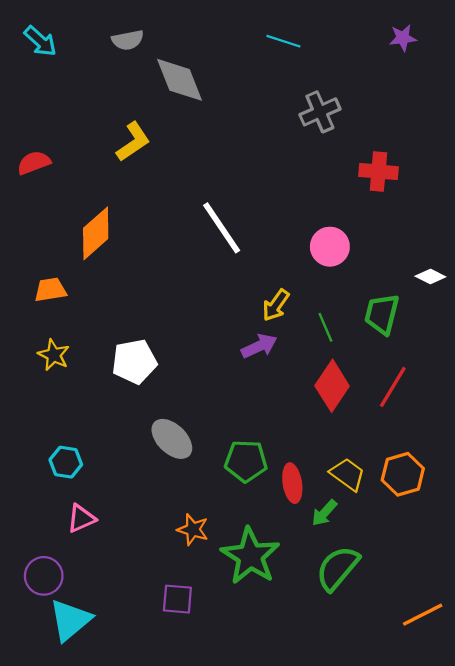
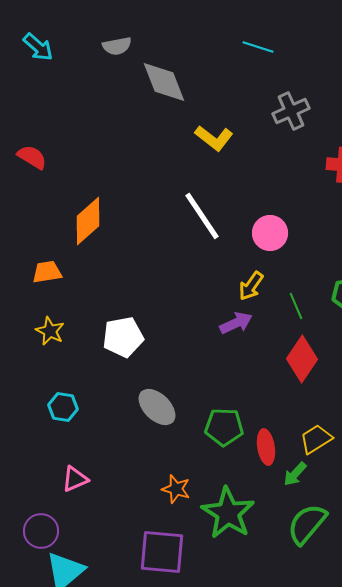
yellow L-shape: (133, 142) -> (214, 138), moved, turned 72
red semicircle: (34, 163) -> (32, 157), turned 52
pink circle: (330, 247) -> (270, 233), moved
cyan hexagon: (66, 462) -> (63, 407), moved
yellow trapezoid: (348, 474) -> (316, 439), turned -68
purple square: (177, 599) -> (162, 552), size x1.6

